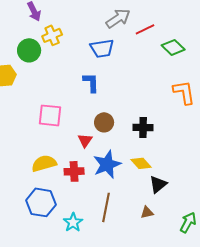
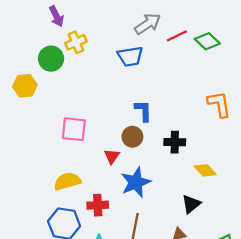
green diamond: (173, 47) -> (207, 41), moved
blue L-shape: (91, 82) -> (143, 111), moved
yellow diamond: (141, 163) -> (205, 170), moved
red cross: (74, 171) -> (98, 205), moved

